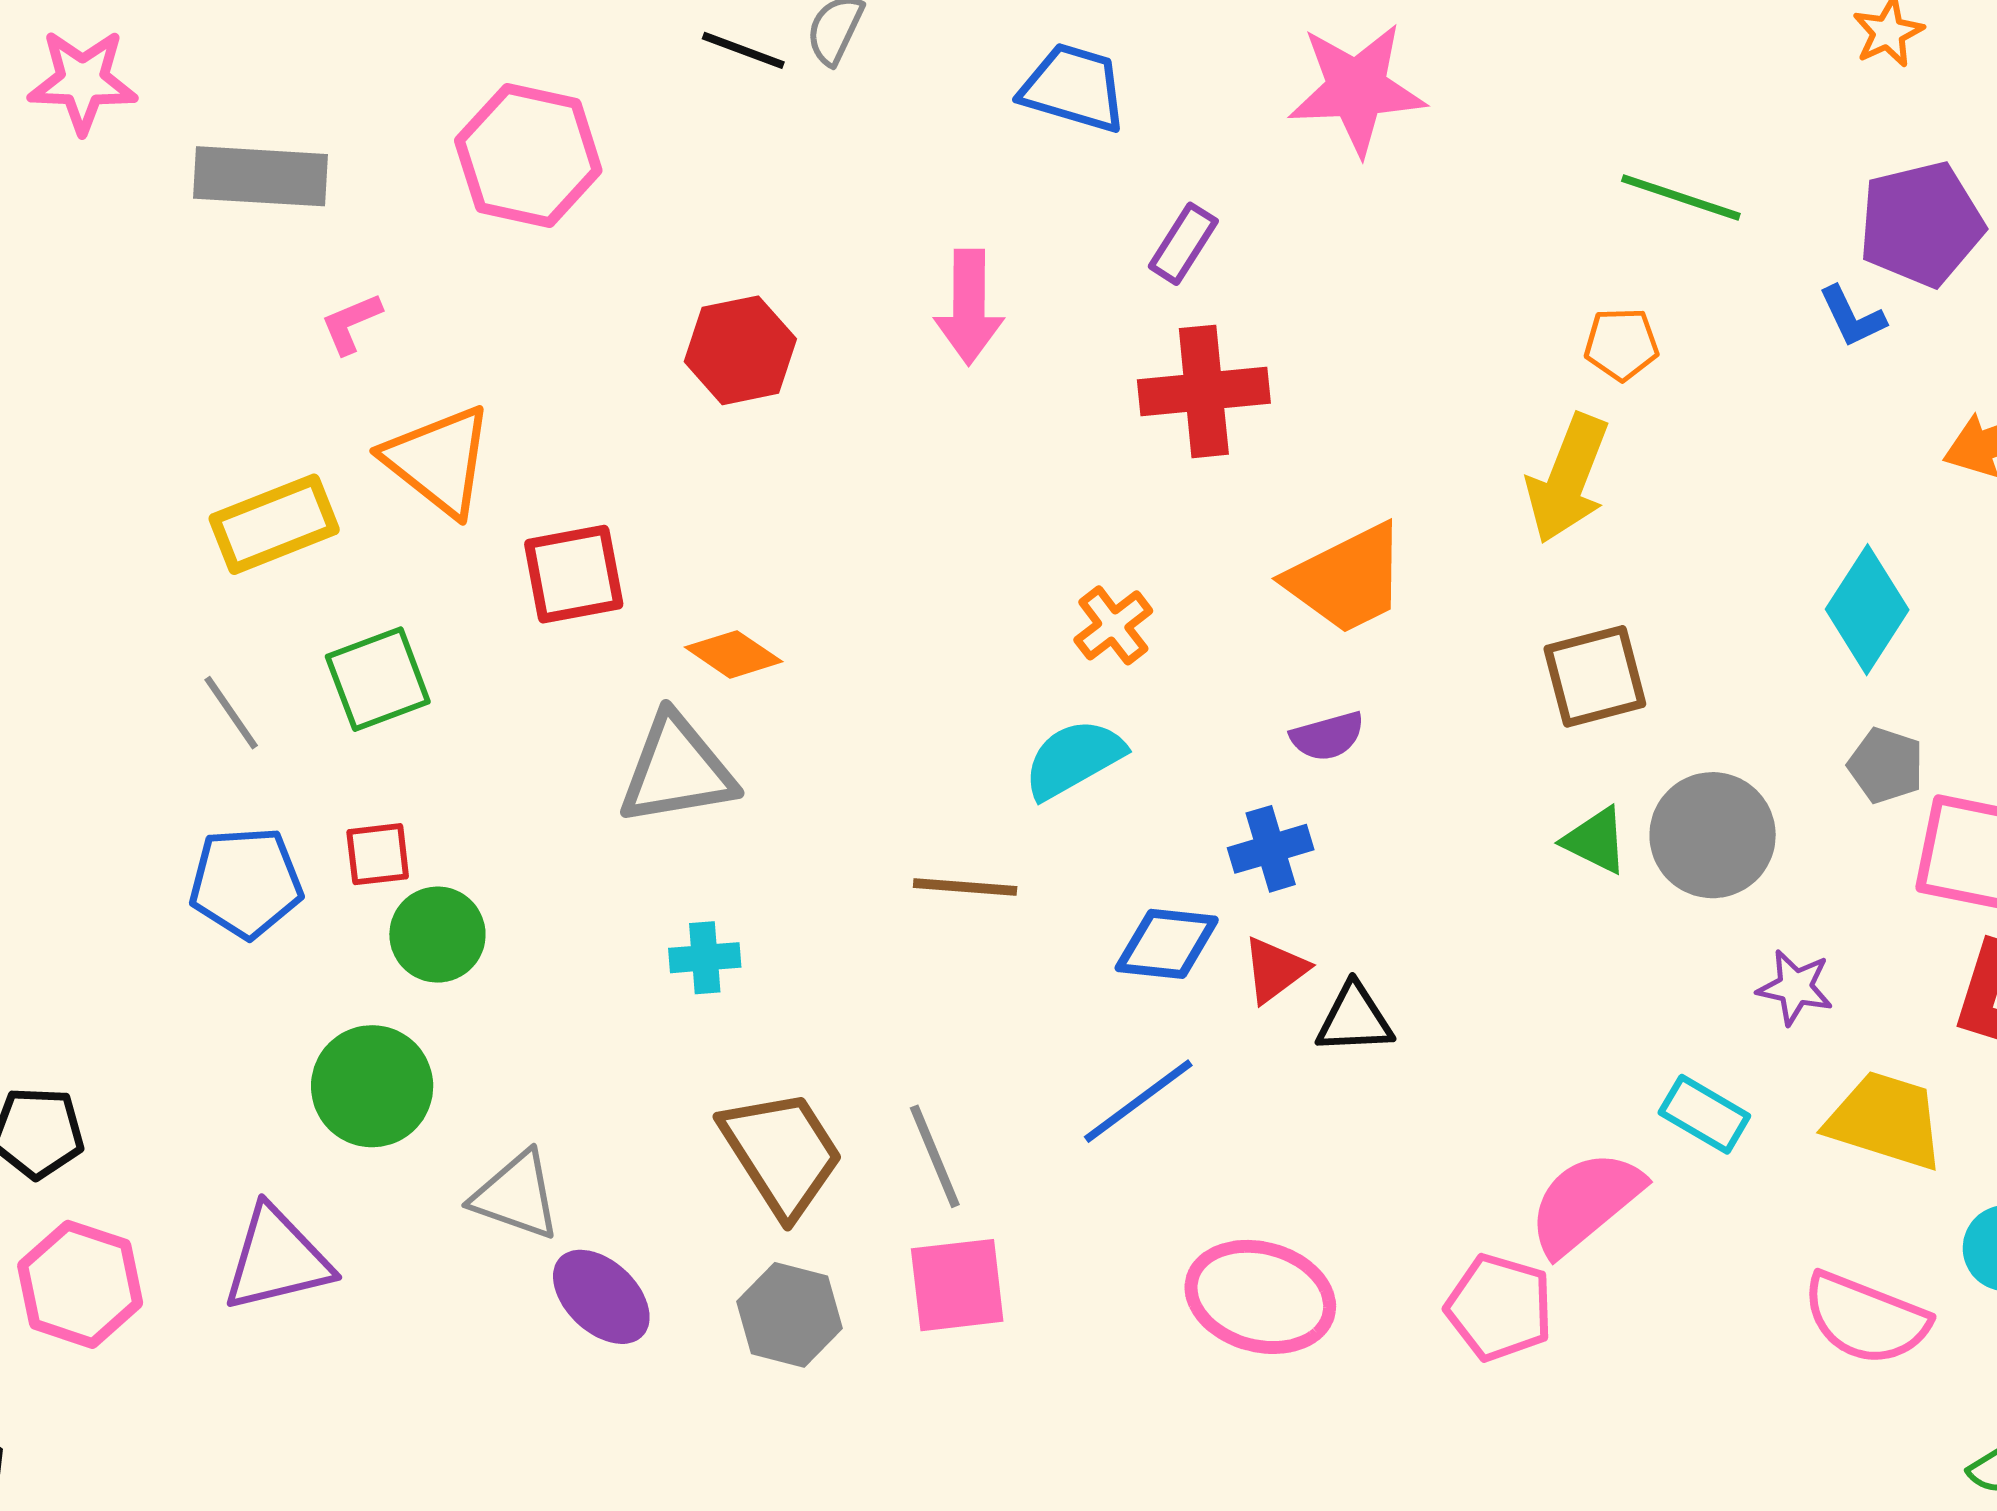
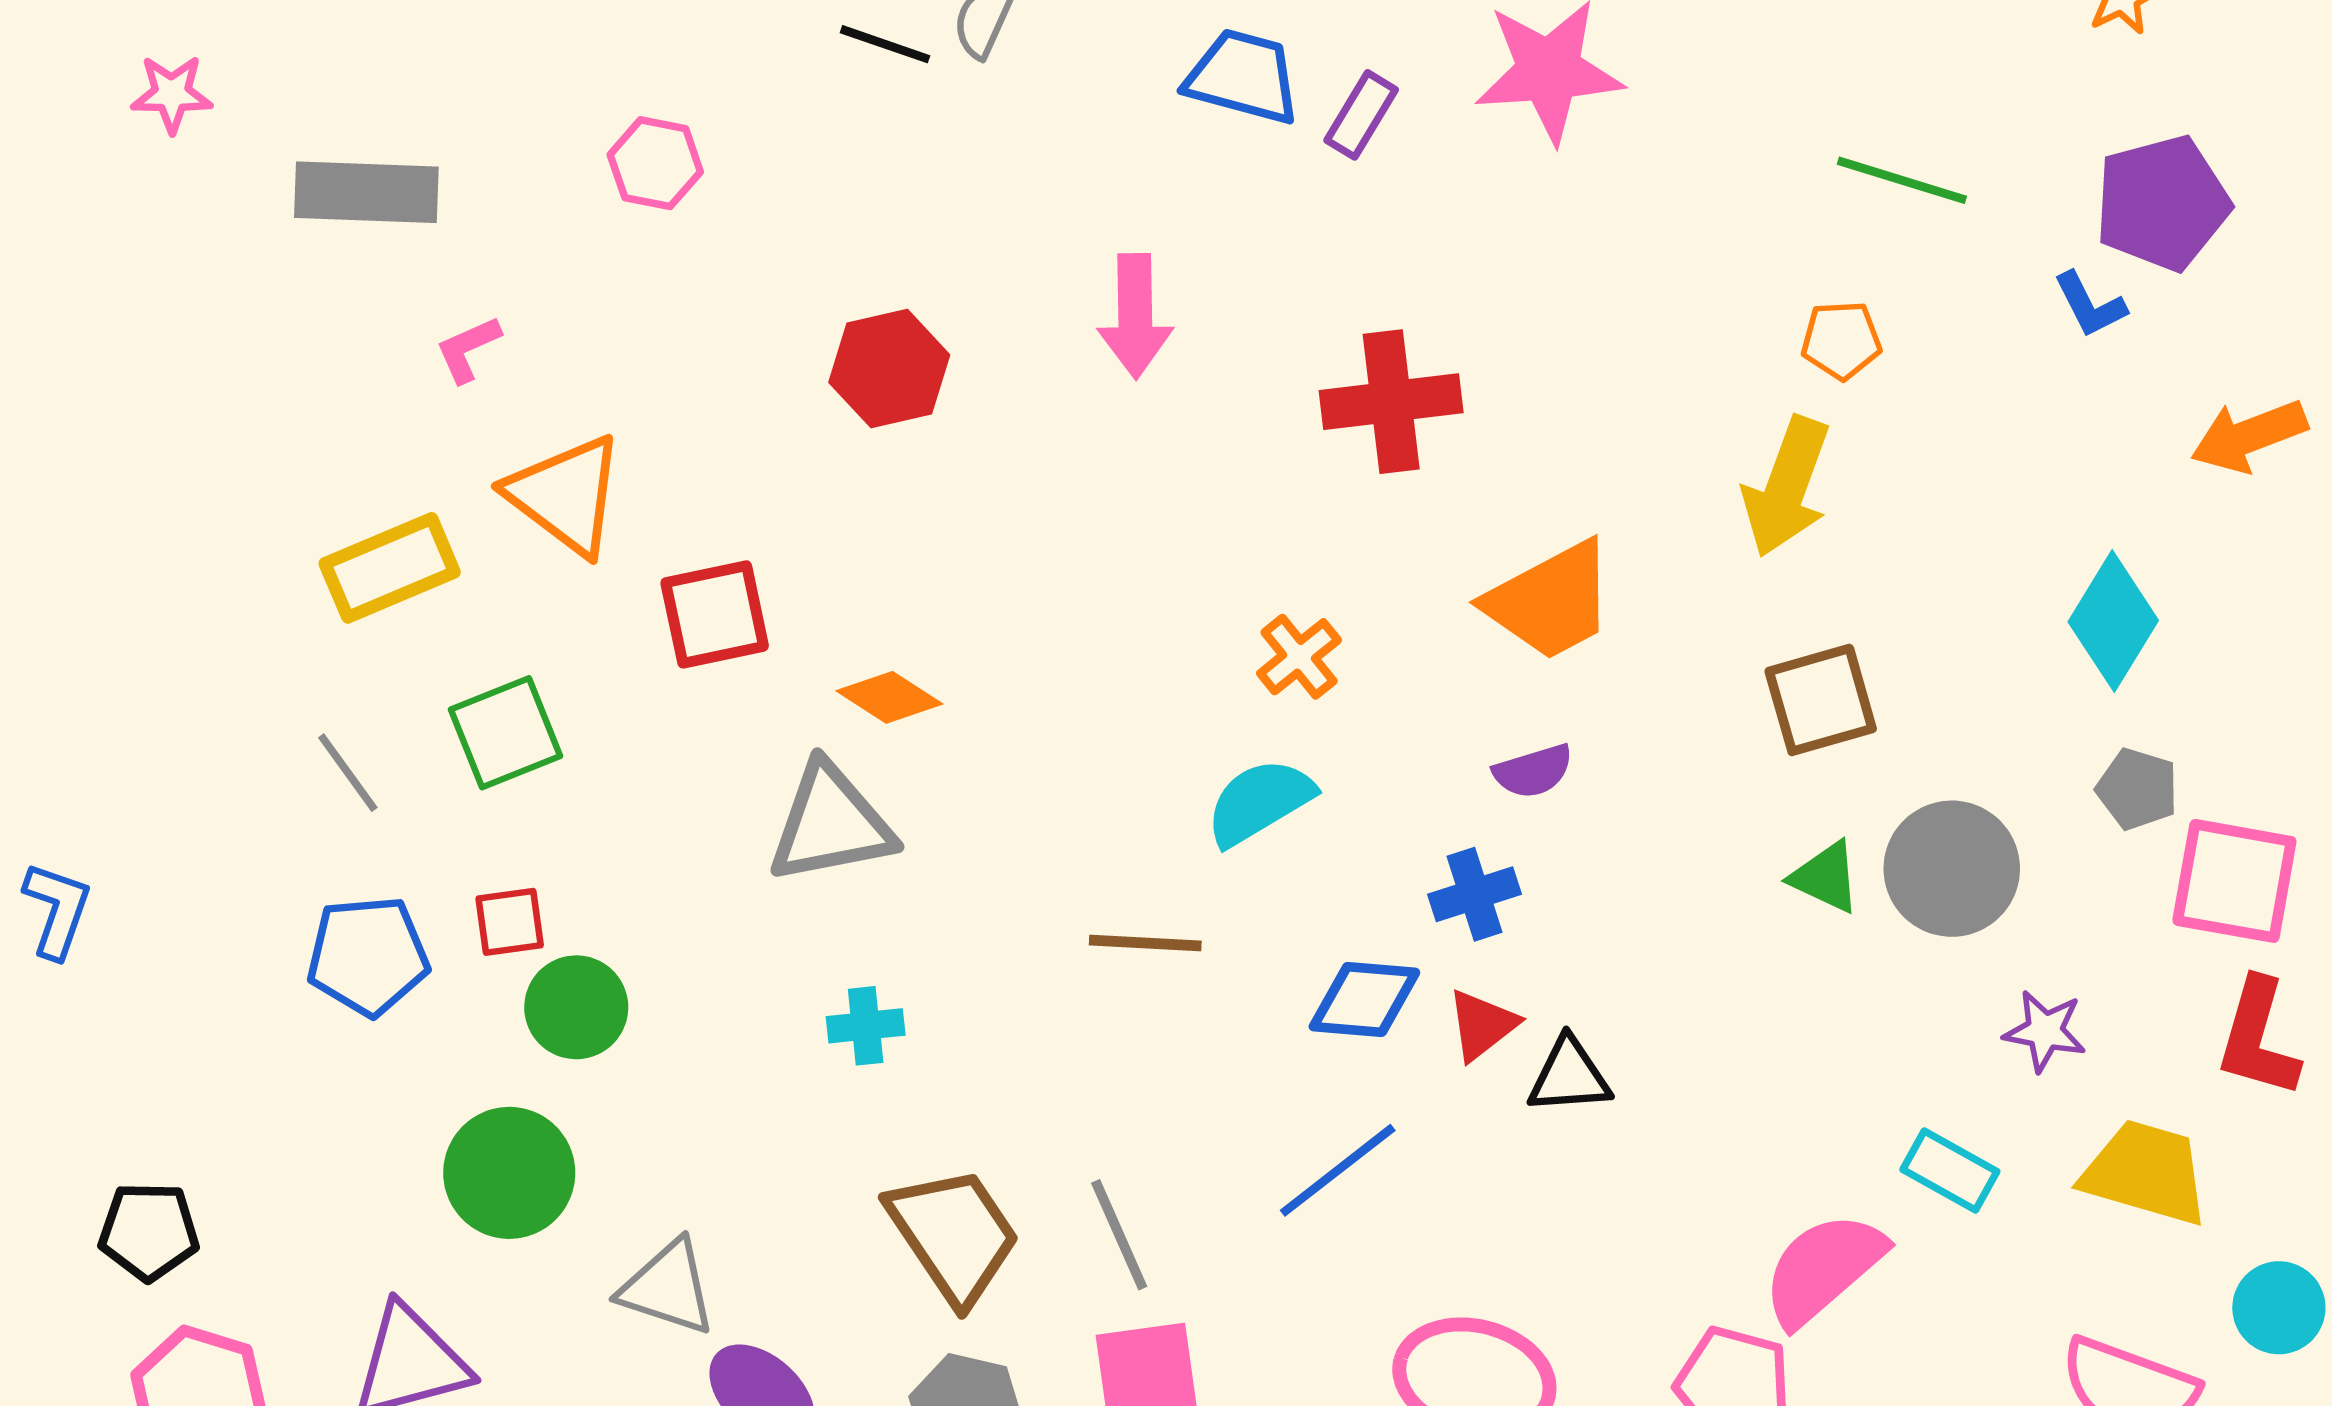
pink star: (83, 81) -> (172, 94), size x0.7
pink hexagon: (528, 156) -> (655, 163), size x0.6
purple rectangle: (1183, 244) -> (1361, 115), moved

